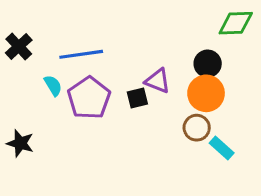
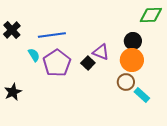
black square: (137, 98) -> (88, 63), turned -32
black star: (20, 143) -> (13, 92), turned 30

